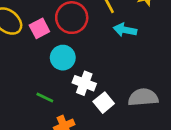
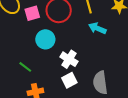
white cross: (84, 83) -> (69, 59), moved
gray semicircle: (143, 97) -> (100, 83), turned -105

